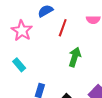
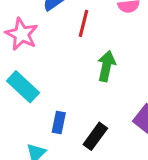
cyan rectangle: (19, 65) -> (23, 87), size x1.5

